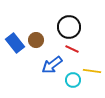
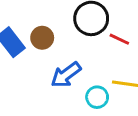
red line: (72, 49) -> (119, 39), moved

